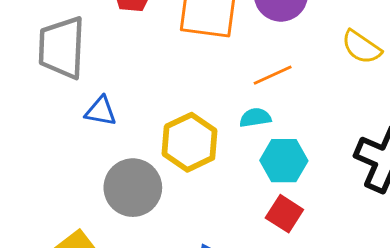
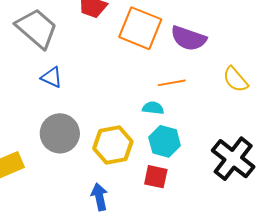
gray trapezoid: (62, 48) -> (37, 28), turned 114
yellow hexagon: (190, 142) -> (113, 145), moved
red square: (284, 214) -> (156, 177), turned -35

